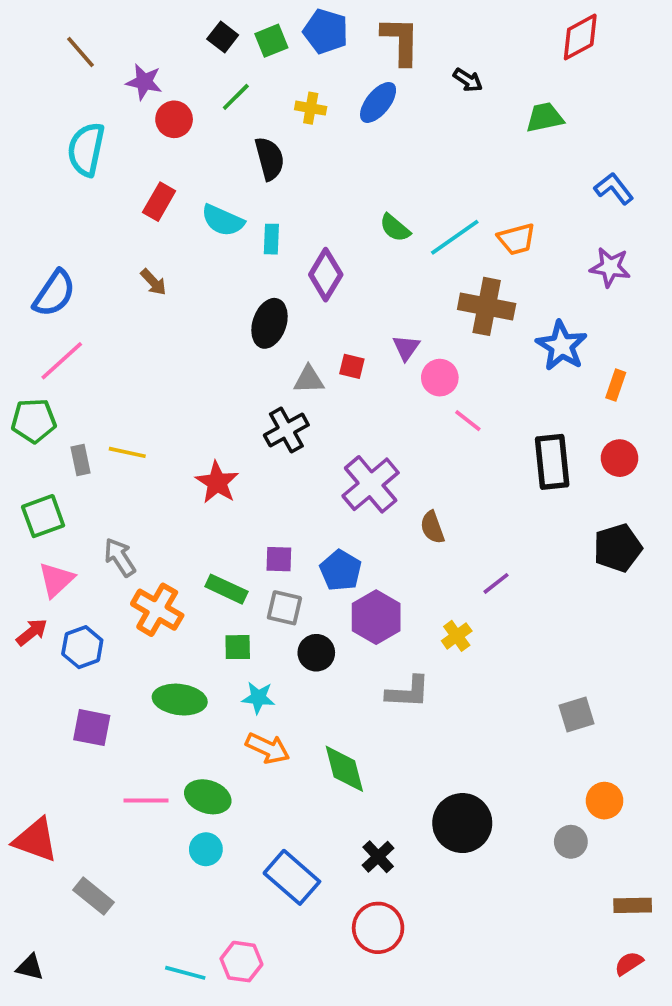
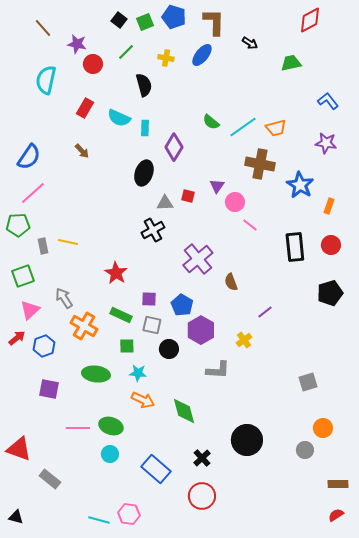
red star: (217, 482) -> (116, 273), moved

